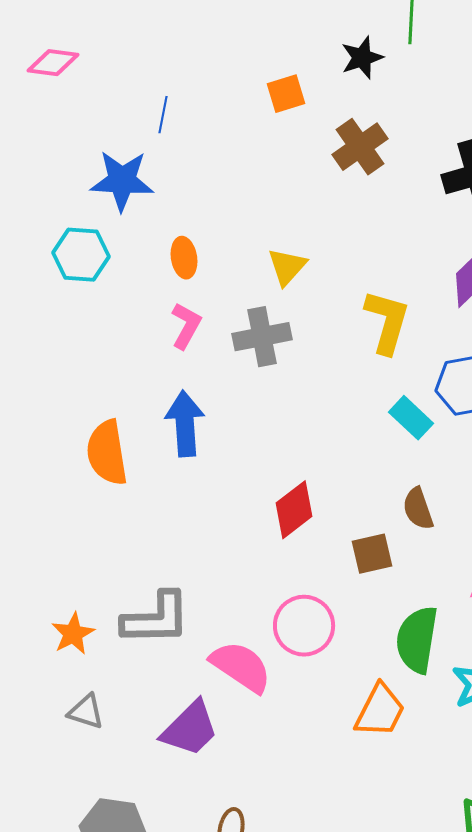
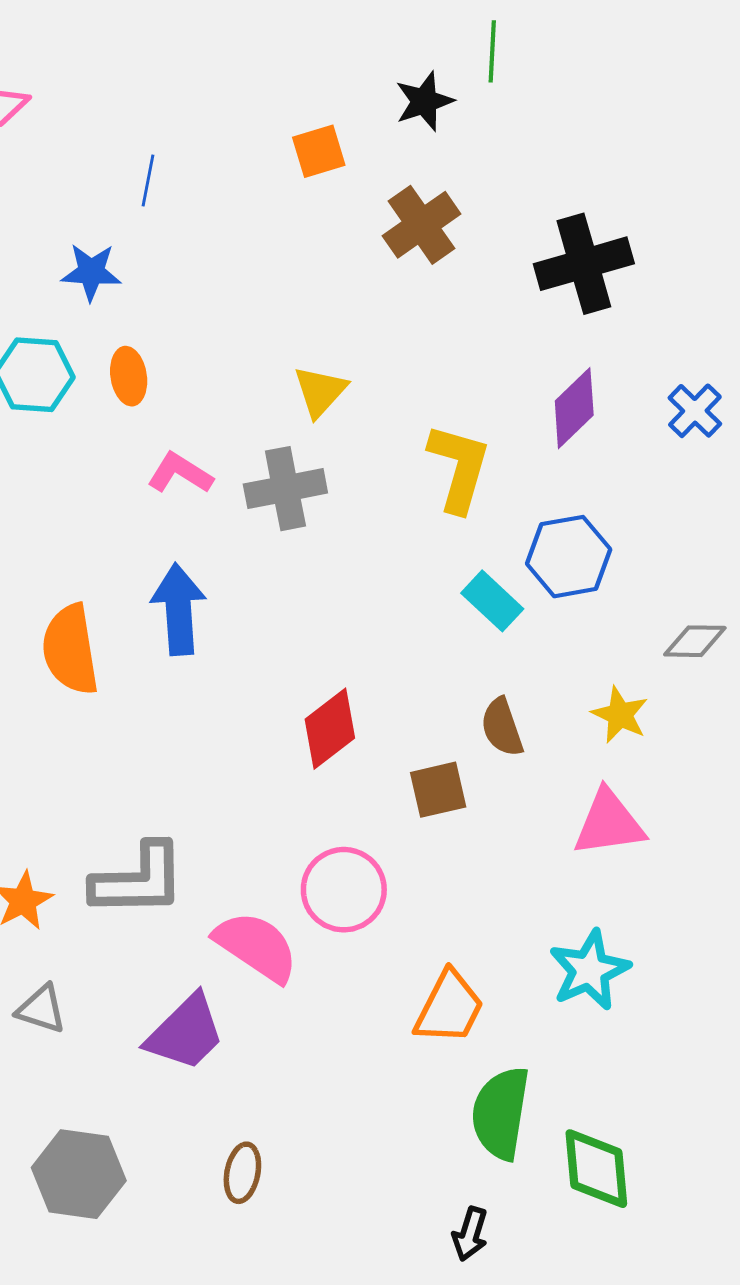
blue star: (122, 181) -> (91, 272), size x0.7
orange ellipse: (184, 258) -> (129, 376), moved
pink L-shape: (186, 326) -> (180, 473), turned -87
green semicircle: (417, 640) -> (501, 1113), moved

